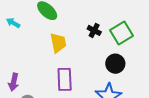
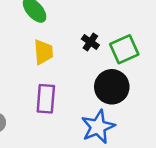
black circle: (115, 64) -> (112, 87), size x1.4

